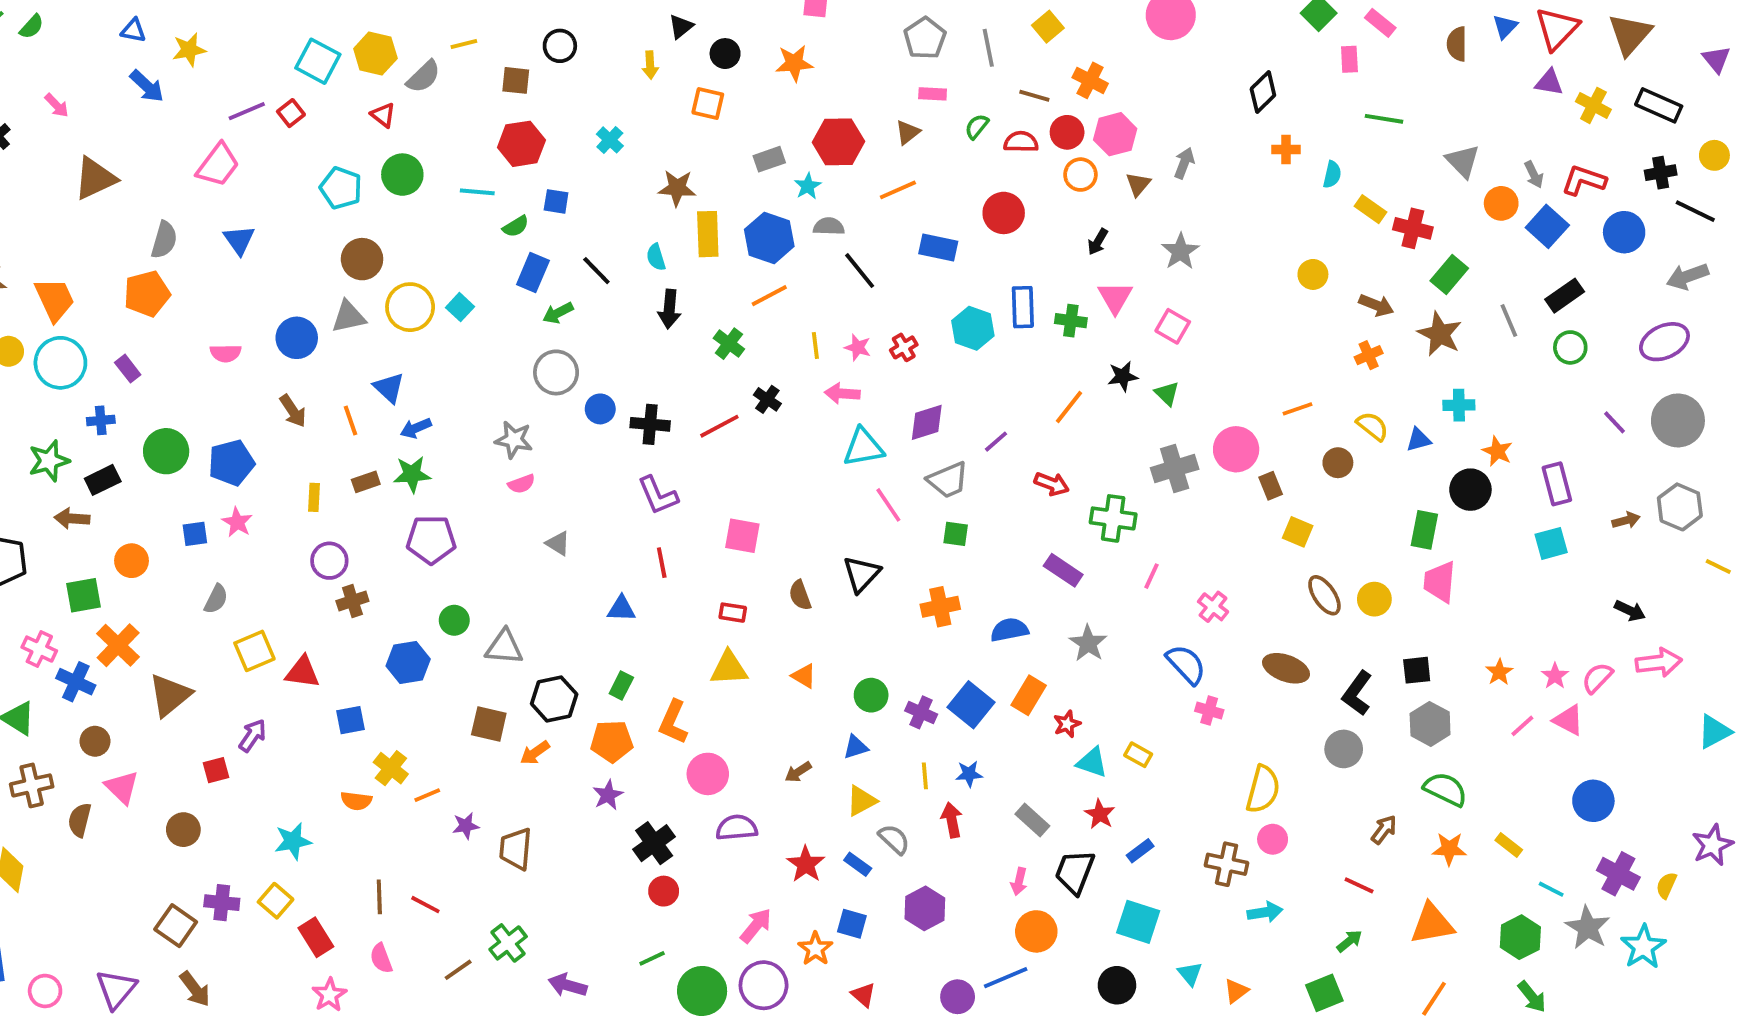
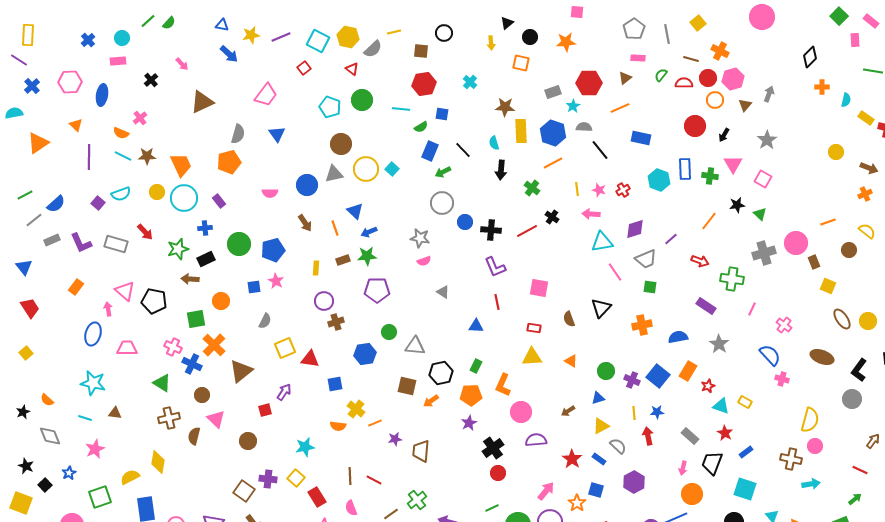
purple line: (247, 111) -> (281, 37), moved
red circle: (1004, 213) -> (695, 126), moved

